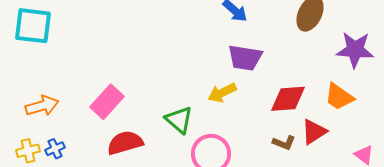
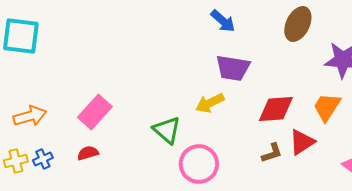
orange trapezoid: (339, 97) -> (327, 107), turned 88
red semicircle: (125, 143) -> (88, 153), moved, size x0.6
brown L-shape: (284, 143) -> (272, 153), turned -40

